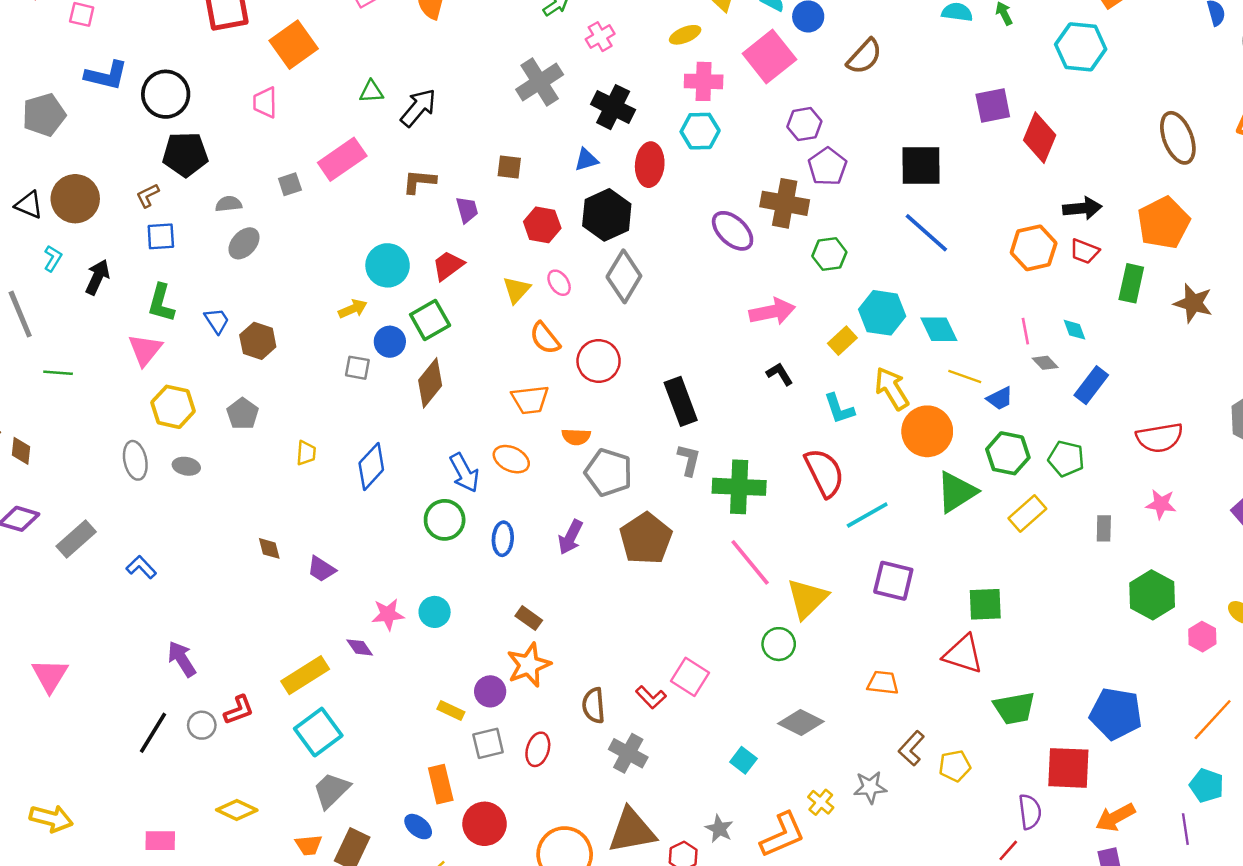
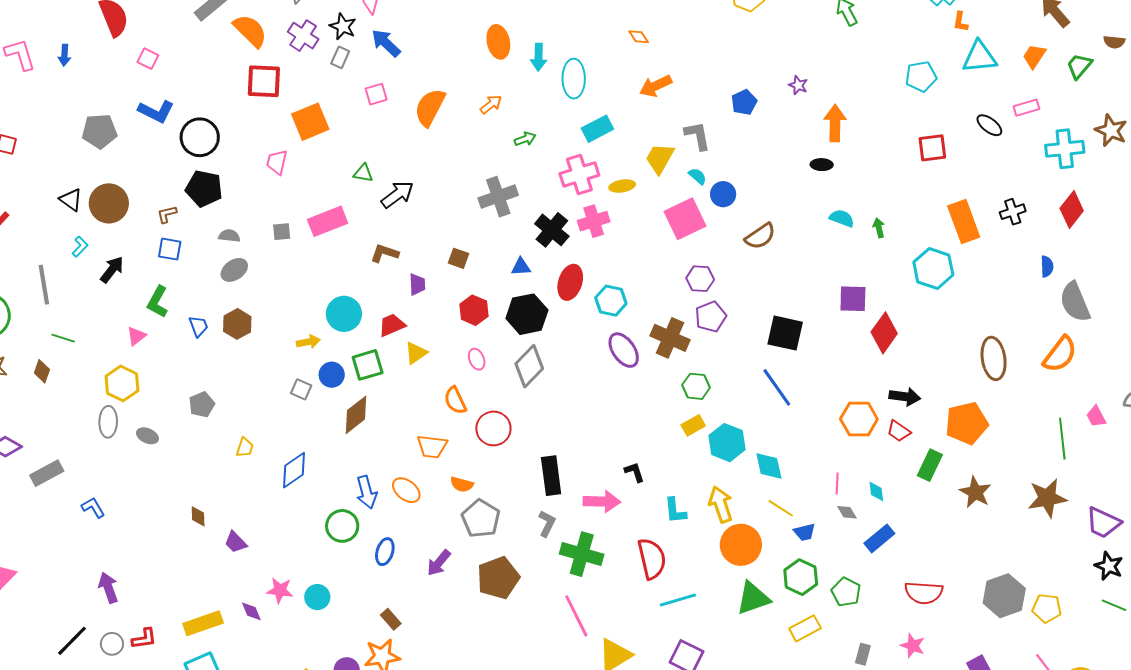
pink cross: (600, 37) -> (579, 174), moved, size x1.6
pink cross: (704, 81) -> (594, 221), moved, turned -32
cyan hexagon: (700, 131) -> (611, 301), moved
yellow triangle: (516, 290) -> (416, 353), moved
pink arrow: (772, 312) -> (602, 501), moved
brown hexagon: (258, 341) -> (237, 324), moved
yellow rectangle: (842, 341) -> (693, 425), moved
pink triangle: (145, 350) -> (136, 336), size x0.7
yellow hexagon: (173, 407) -> (122, 383), moved
brown diamond: (21, 451) -> (42, 371), moved

